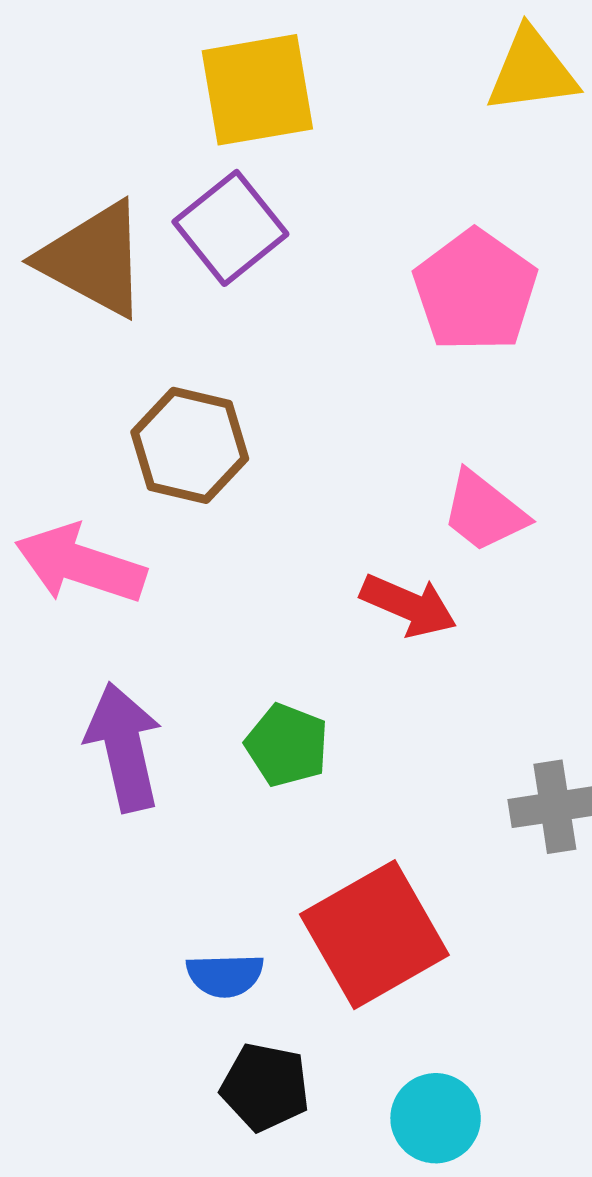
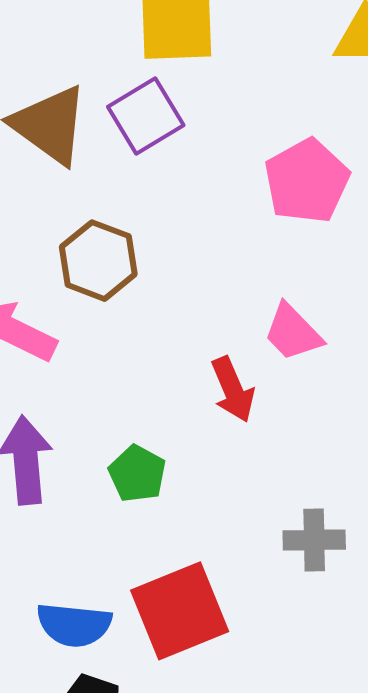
red arrow: (408, 605) -> (233, 389), turned 36
blue semicircle: (225, 975) -> (74, 625), size x1.4

